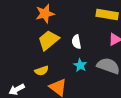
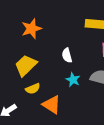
yellow trapezoid: (48, 40) -> (26, 65), moved

